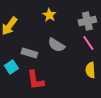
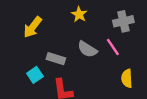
pink line: (88, 43) -> (113, 47), moved

